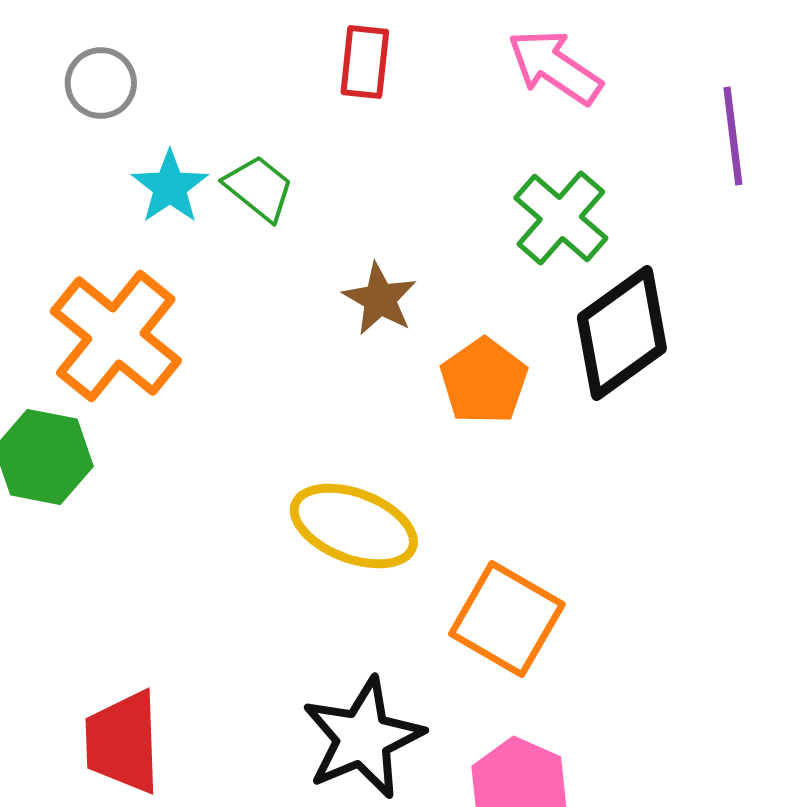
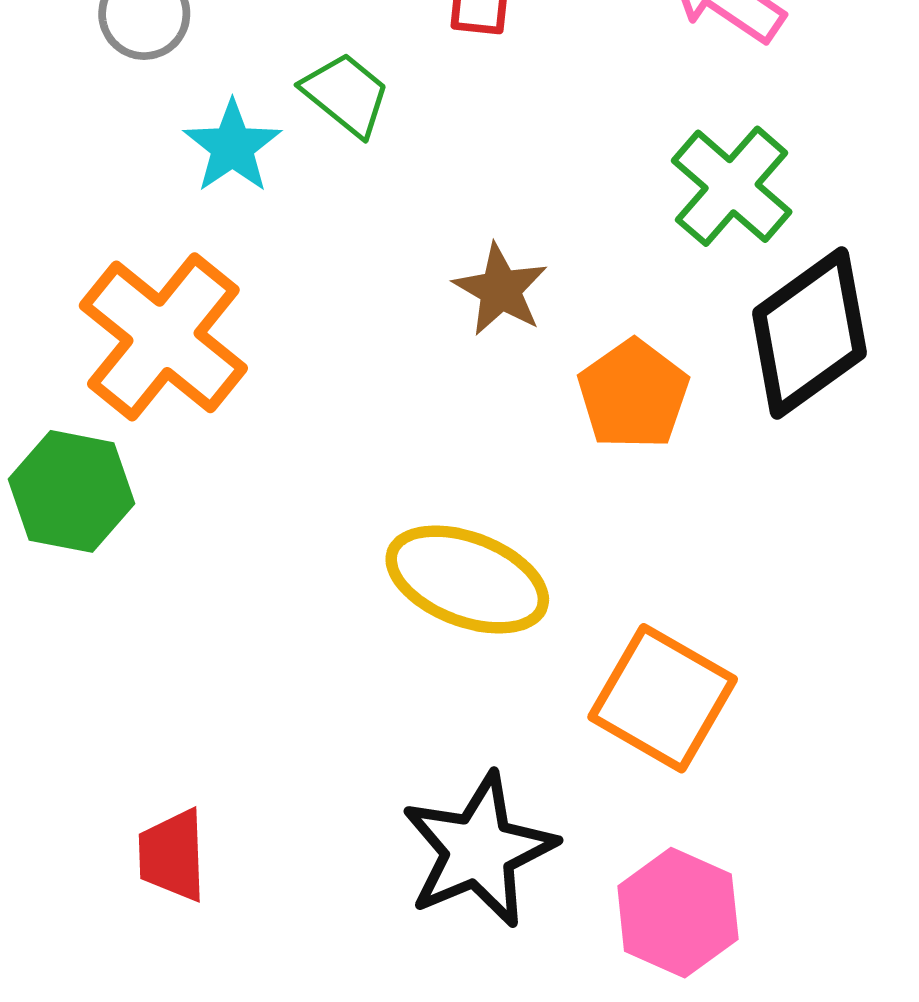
green trapezoid: (259, 188) -> (346, 94), moved
red trapezoid: (123, 742) -> (172, 855), size x0.7

